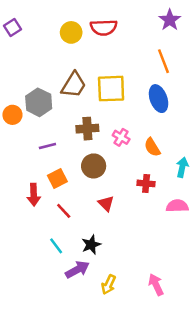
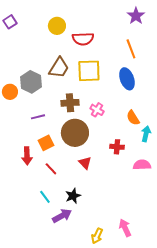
red semicircle: (104, 27) -> (83, 39), moved
orange semicircle: (152, 147) -> (133, 118), moved
brown circle: (94, 166) -> (75, 133), size x1.4
yellow arrow: (109, 285) -> (97, 236), moved

